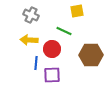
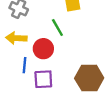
green line: (64, 31) -> (57, 28), turned 35
brown hexagon: (91, 55) -> (89, 78), moved

